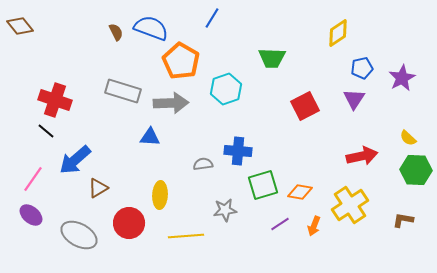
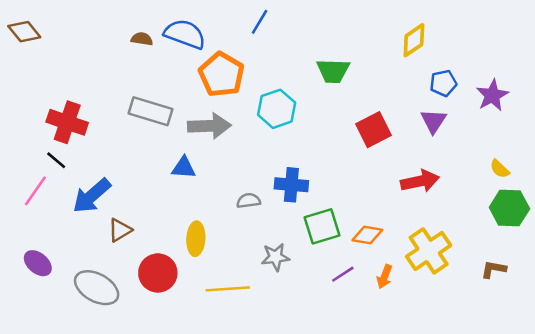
brown semicircle: (116, 32) -> (142, 39), turned -54
red arrow: (362, 156) -> (420, 181), moved
pink line: (33, 179) -> (35, 191), moved

